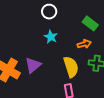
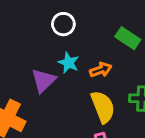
orange arrow: (84, 44) -> (101, 70), moved
purple triangle: (33, 65) -> (43, 81), moved

